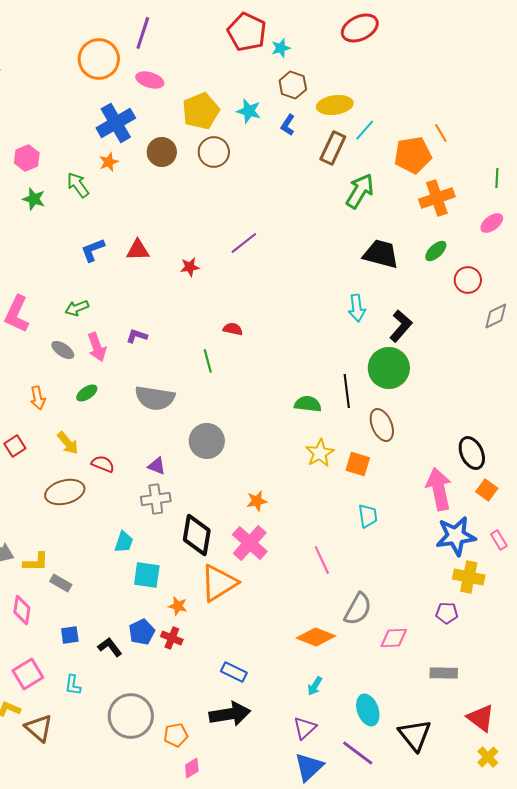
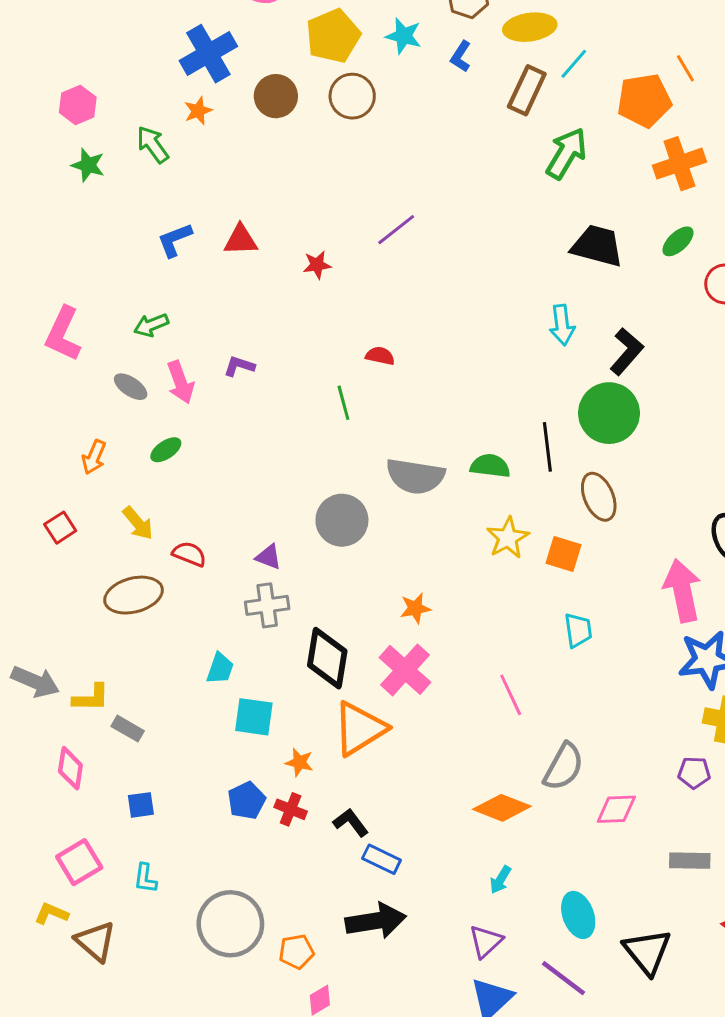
orange arrow: (38, 398) -> (94, 457), turned 35
gray semicircle: (155, 398) -> (415, 476), moved
black L-shape: (110, 647) -> (351, 823), moved

